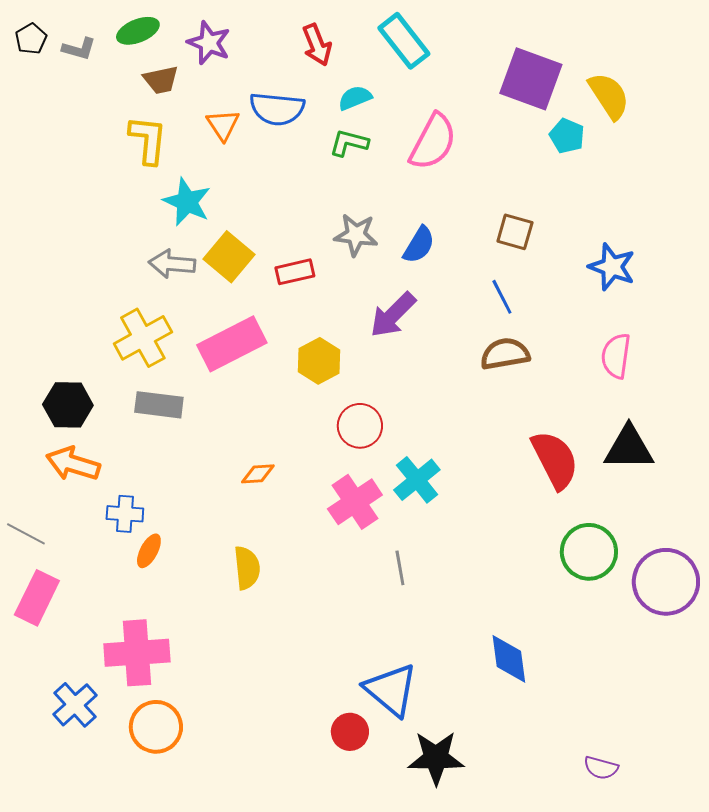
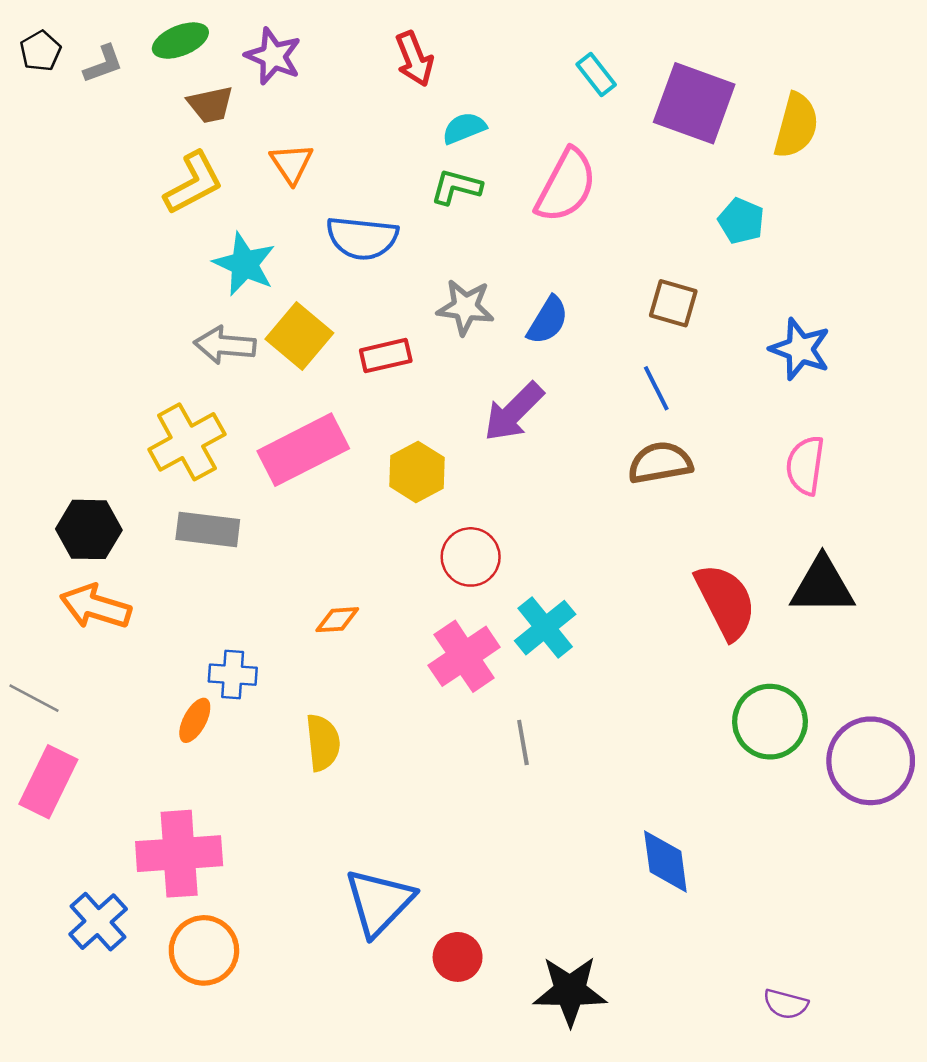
cyan rectangle: (404, 41) -> (596, 75), moved, size x0.6
gray L-shape: (79, 49) -> (103, 64), turned -36
yellow semicircle: (609, 96) -> (796, 126), turned 48
blue semicircle: (277, 109) -> (362, 238), moved
cyan pentagon: (567, 136) -> (741, 221), moved
yellow L-shape: (148, 140) -> (193, 183), turned 56
blue cross: (125, 514) -> (233, 675), moved
blue triangle: (391, 690) -> (379, 902), moved, turned 34

